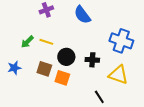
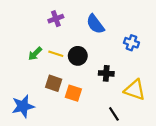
blue cross: (121, 41) -> (131, 43), moved, size x0.6
black circle: (66, 57) -> (78, 56), moved
blue star: (14, 68) -> (23, 106), moved, size x1.5

